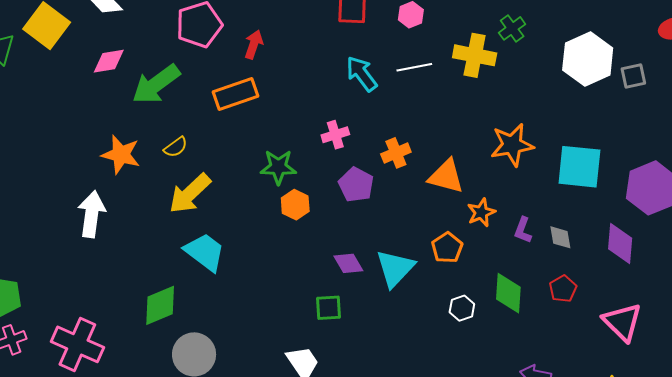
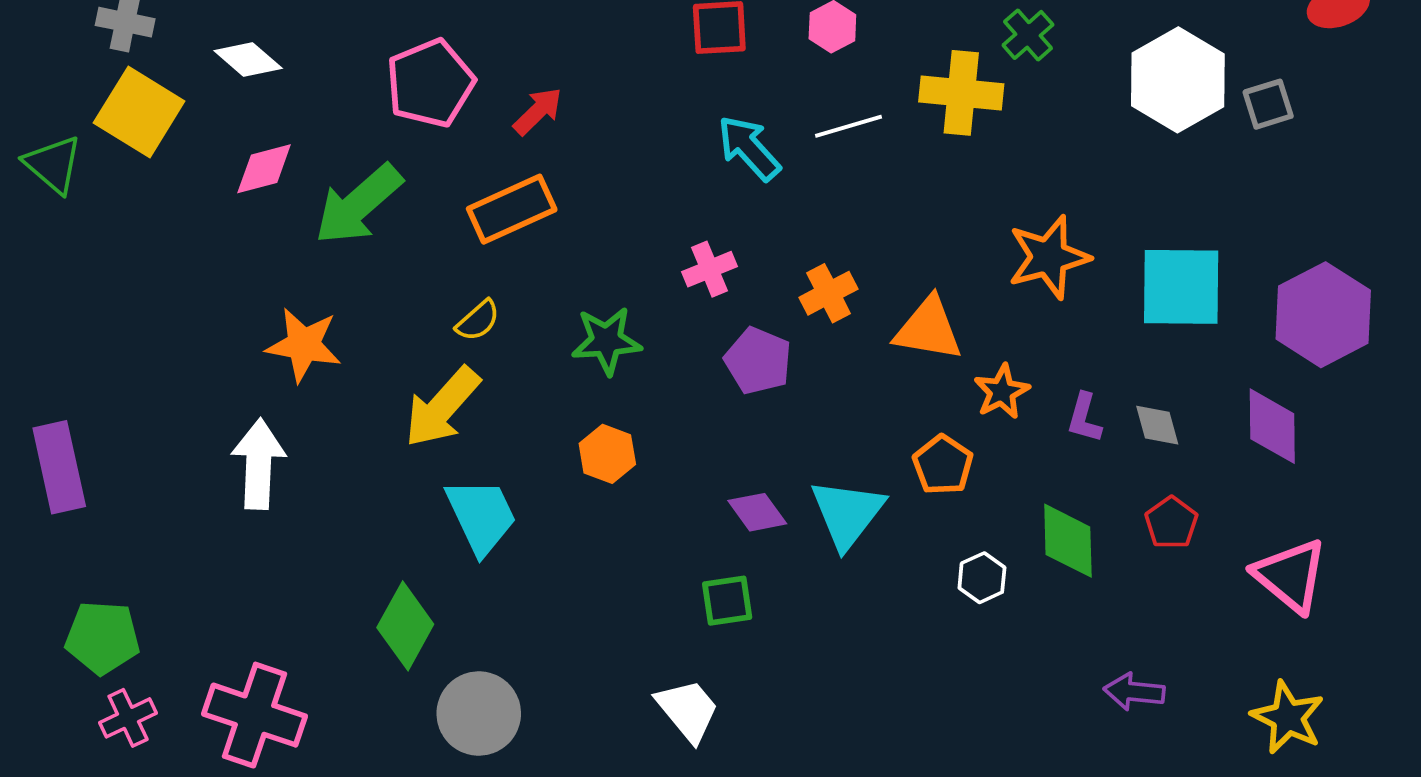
red arrow: (254, 44) -> (538, 111), turned 32
yellow semicircle: (176, 147) -> (478, 321), moved
orange hexagon: (295, 205) -> (607, 454), moved
cyan trapezoid: (205, 252) -> (481, 516), turned 33
green diamond: (160, 305) -> (405, 626), turned -33

